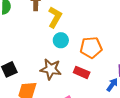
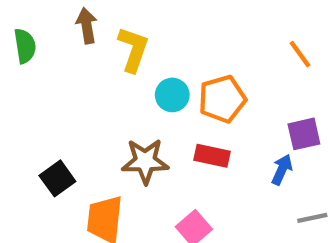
cyan circle: (61, 40) -> (172, 95), moved

